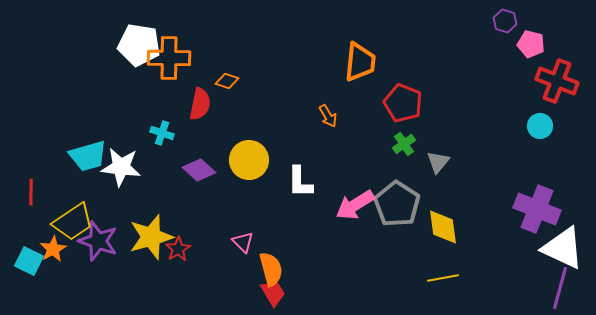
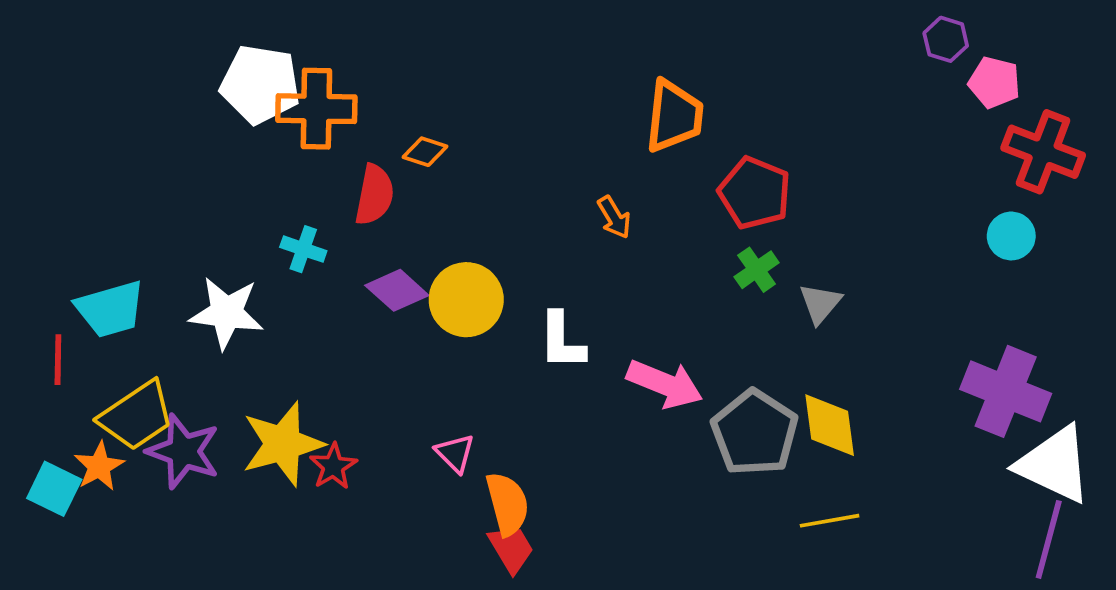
cyan trapezoid: (88, 156) -> (110, 309), moved
purple diamond: (199, 170) -> (397, 290), moved
gray pentagon: (397, 204) -> (755, 433), moved
pink arrow: (355, 205) -> (665, 384), turned -126

